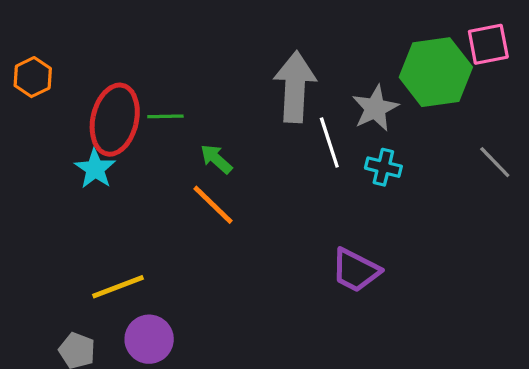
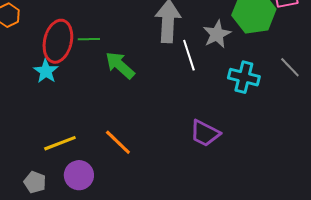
green arrow: (216, 159) -> (120, 65), size x1.5
cyan cross: (383, 167) -> (244, 77), moved, size x1.4
orange line: (213, 205) -> (118, 142), moved

